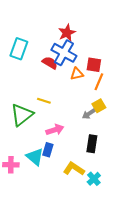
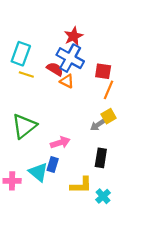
orange triangle: (77, 74) -> (67, 81), moved, turned 40
yellow line: (44, 101) -> (26, 75), moved
yellow L-shape: (74, 169) -> (81, 185), turned 145

